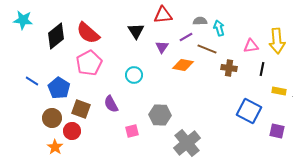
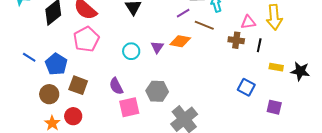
purple triangle: (162, 47) -> (157, 47), moved
brown cross: (229, 68) -> (236, 40), moved
purple semicircle: (111, 104) -> (116, 86), moved
blue square: (249, 111) -> (246, 87), size x0.7
red circle: (72, 131) -> (73, 116), moved
pink square: (132, 131) -> (129, 107), size x1.5

